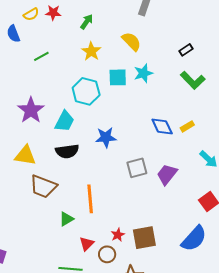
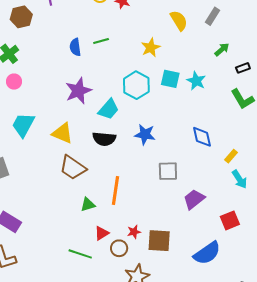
green arrow: (87, 22) -> (222, 49), moved
blue semicircle: (13, 34) -> (75, 47), moved
yellow semicircle: (131, 41) -> (179, 20), moved
cyan star: (143, 73) -> (196, 81), turned 30
yellow rectangle: (187, 126) -> (231, 156), moved, turned -32
purple trapezoid: (167, 174) -> (194, 199), moved

